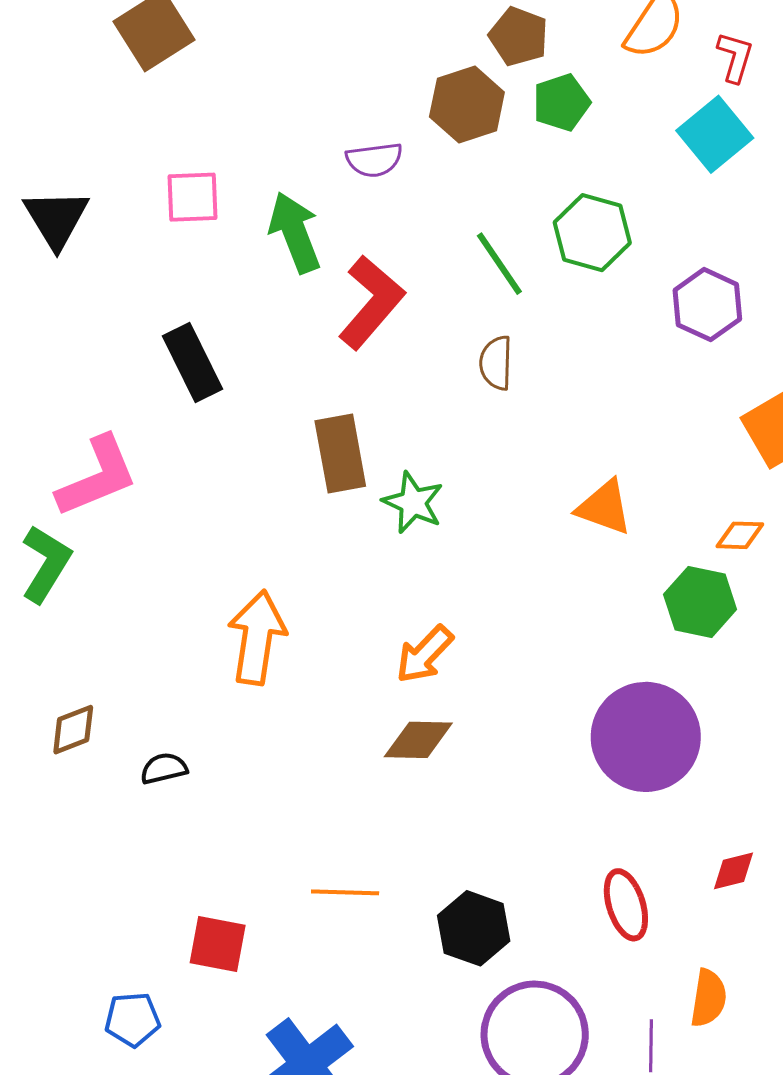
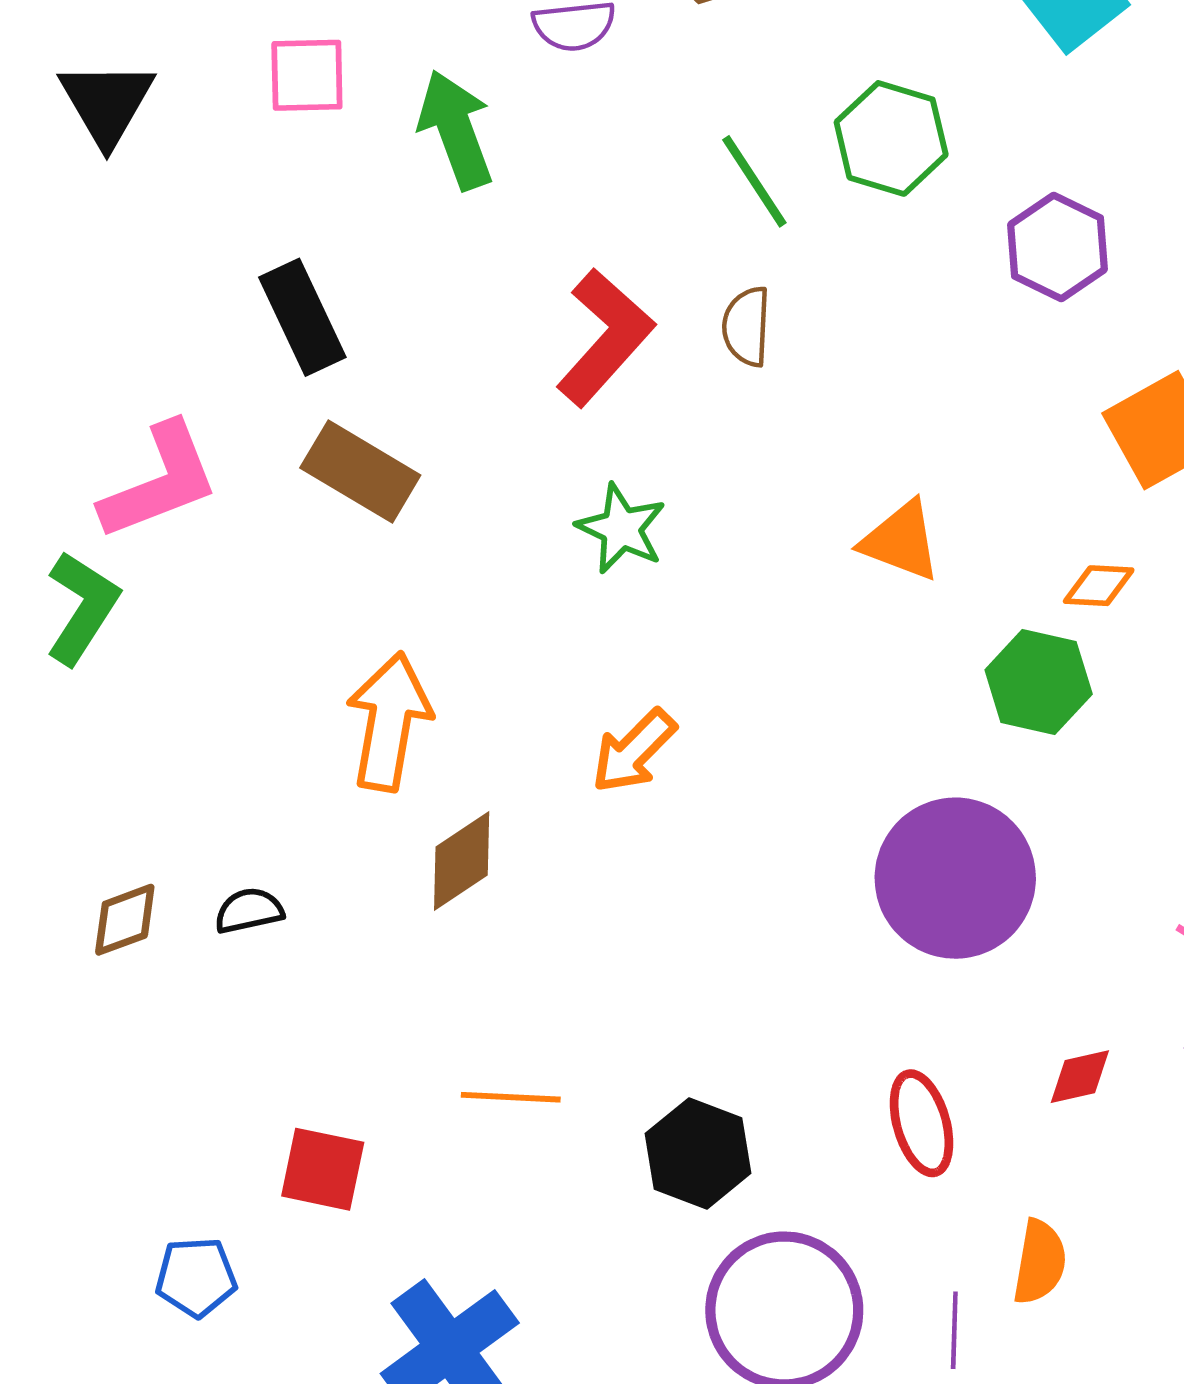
red L-shape: (371, 302) -> (605, 337), moved
brown rectangle: (340, 453) -> (360, 471), moved, turned -50
brown diamond: (73, 730) -> (125, 920), moved
brown diamond: (418, 740) -> (462, 861), moved, turned -36

